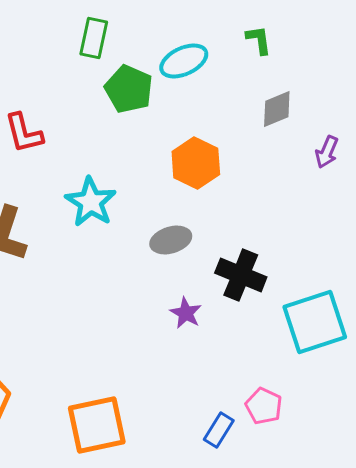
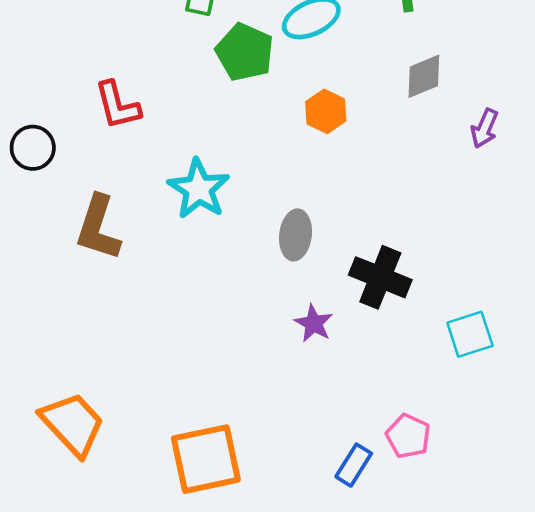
orange hexagon: (196, 163) -> (326, 111), moved, size x0.7
gray ellipse: (171, 240) -> (296, 235), turned -66
cyan square: (315, 322) -> (470, 334), size x0.6

